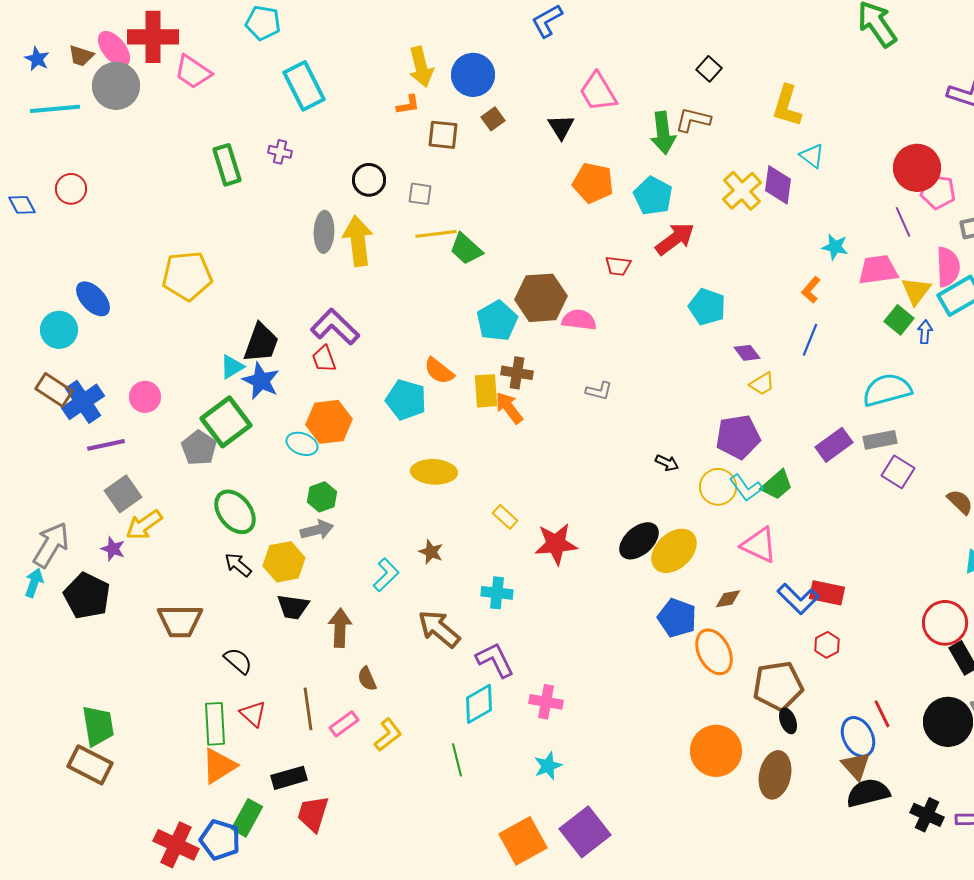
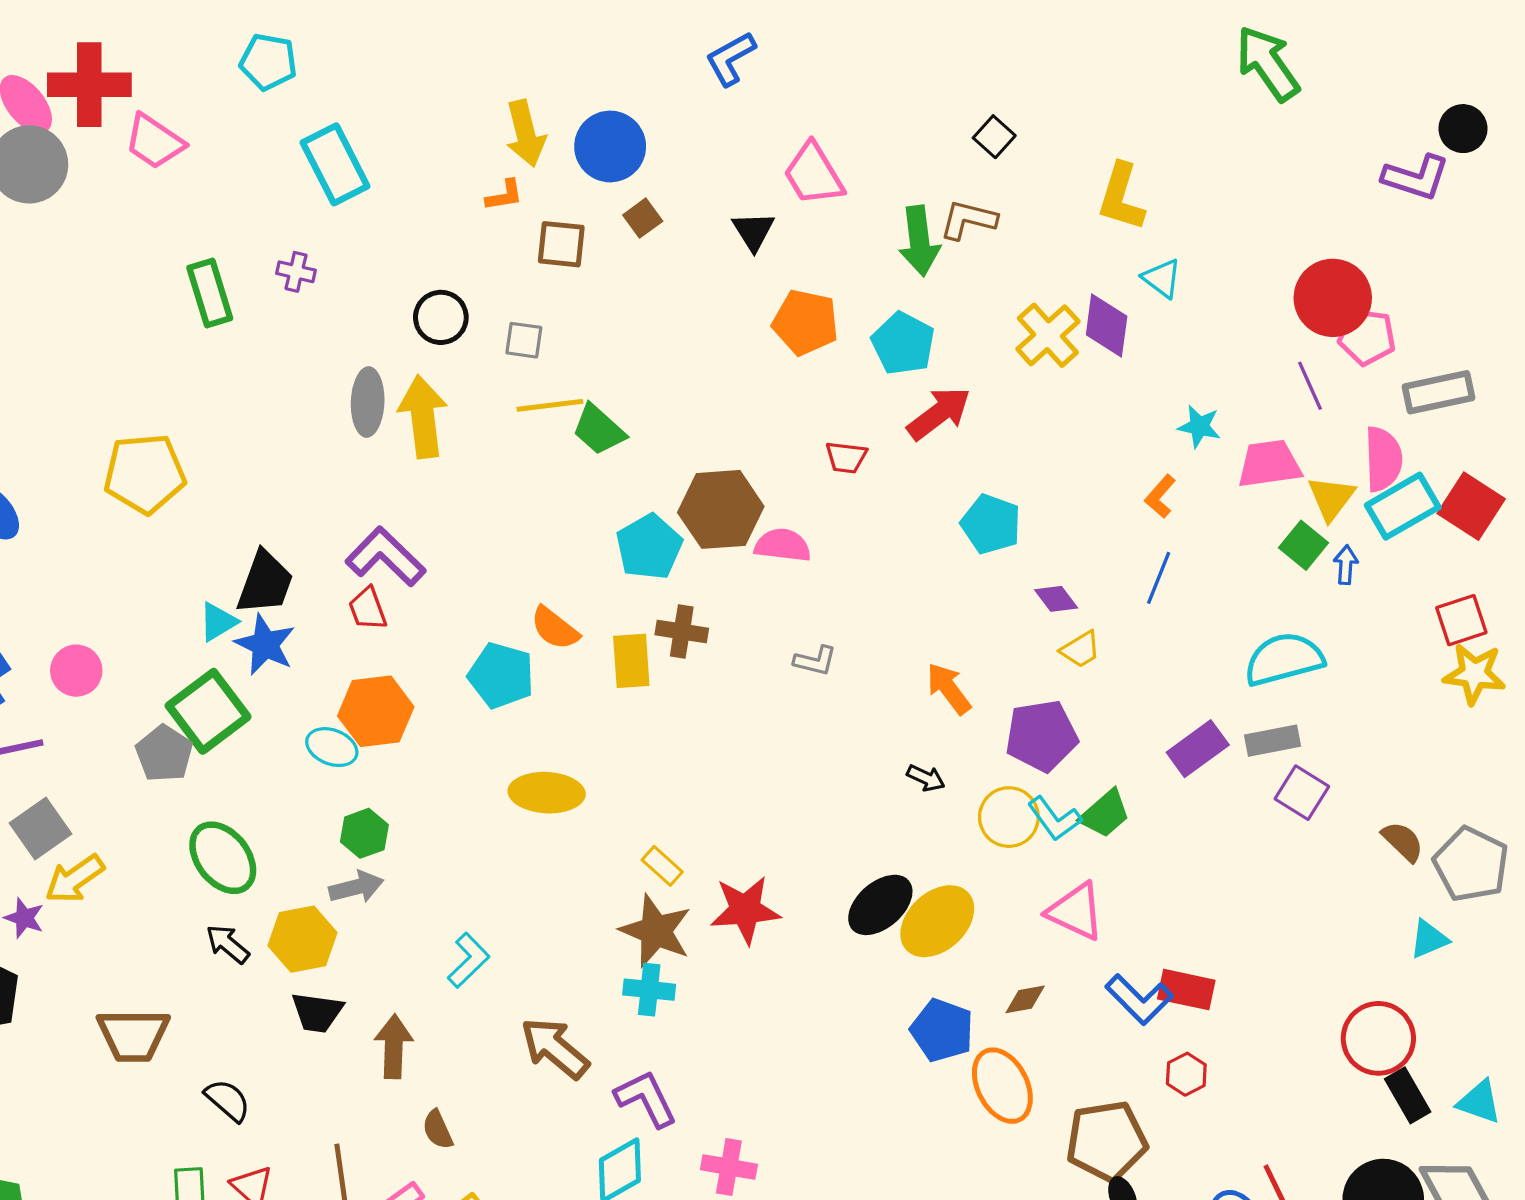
orange arrow: (509, 408) -> (949, 688), moved
brown star: (431, 552) -> (656, 931), moved, size x1.8

